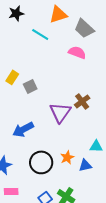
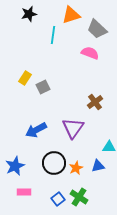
cyan line: (40, 34) -> (53, 35), turned 66
purple triangle: (60, 112) -> (73, 128), moved
orange star: (67, 157) -> (76, 168), moved

